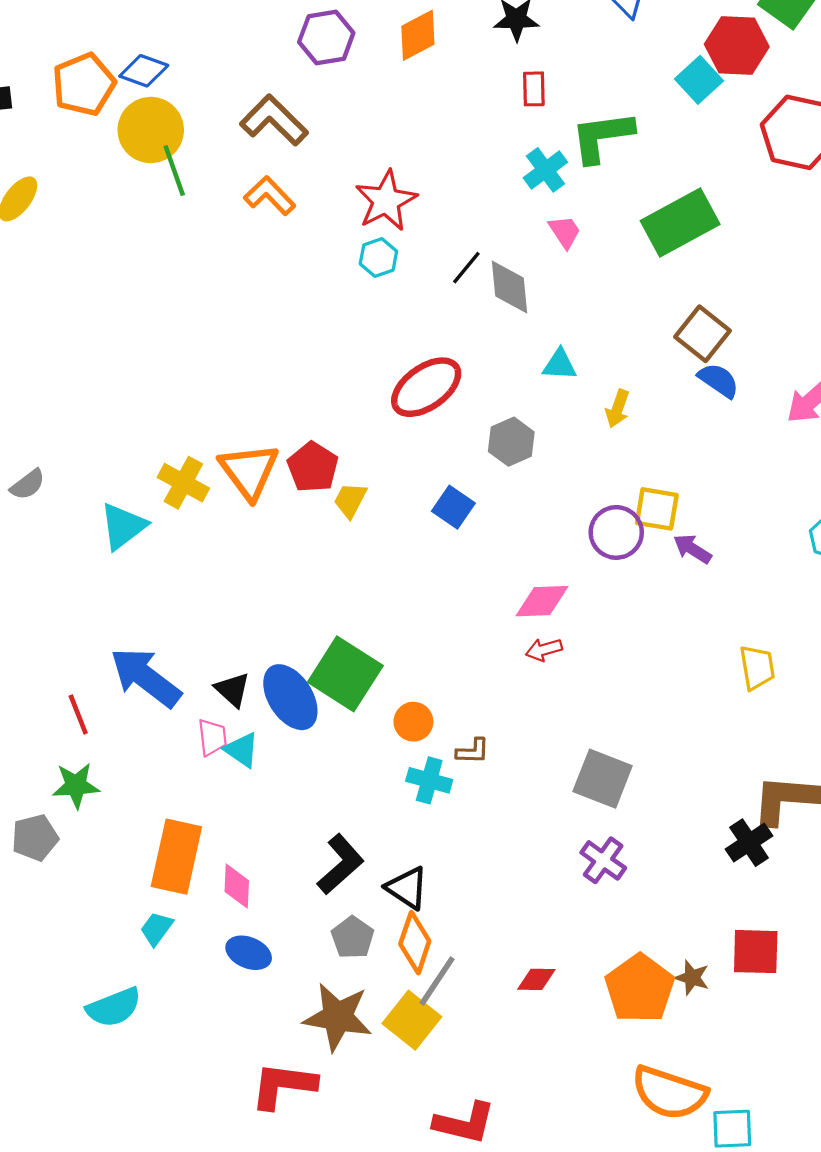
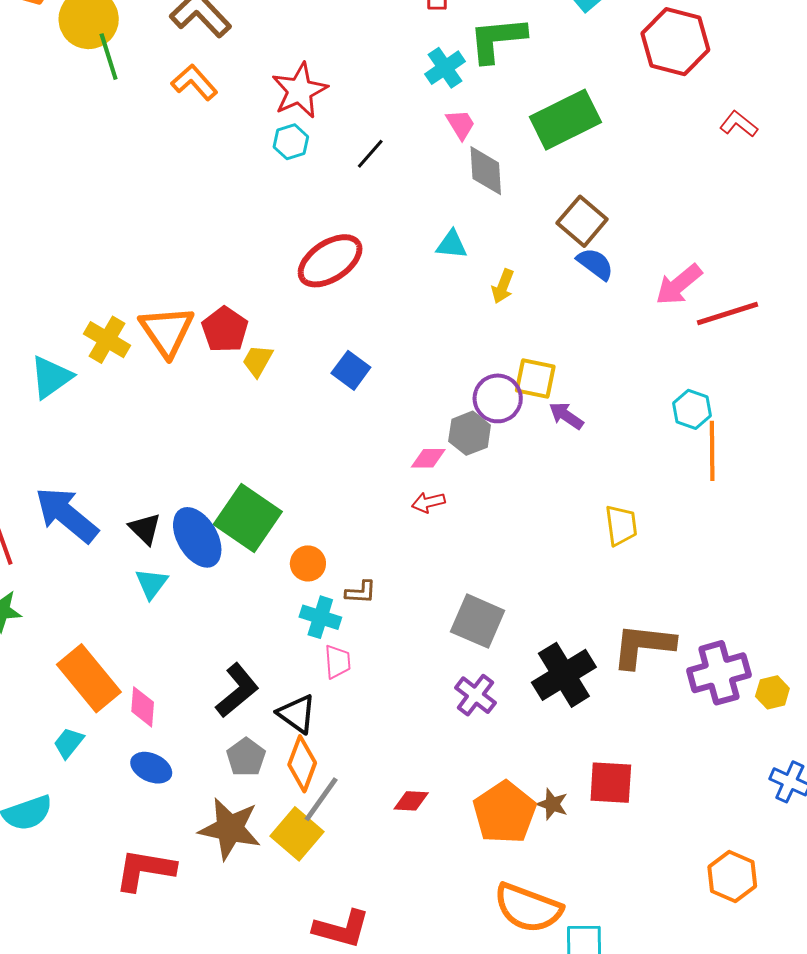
gray diamond: (510, 287) -> (486, 171), moved
gray hexagon: (511, 442) -> (470, 433), moved
pink diamond: (542, 601) -> (428, 458), size x0.7
pink trapezoid: (212, 737) -> (338, 662), moved
cyan triangle: (242, 750) -> (151, 584), turned 30
black cross: (749, 843) -> (564, 675), moved, size x1.5
orange rectangle: (176, 857) -> (89, 678), turned -54
red L-shape: (283, 1085) -> (145, 870), moved

